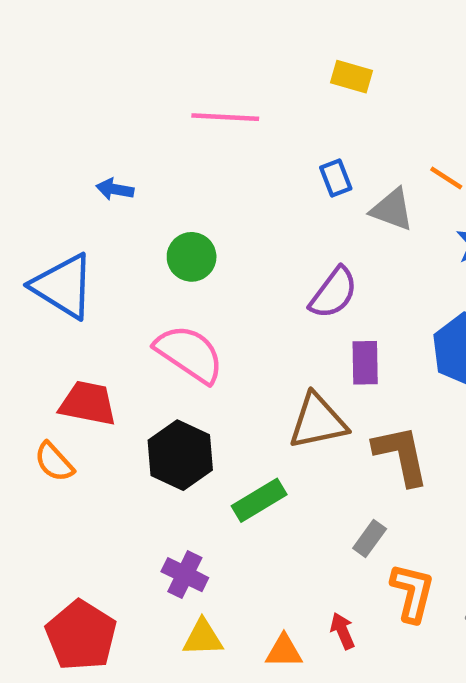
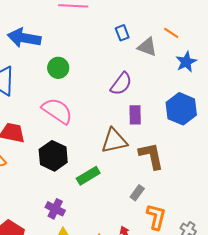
blue arrow: (115, 189) -> (24, 38), size x2.0

